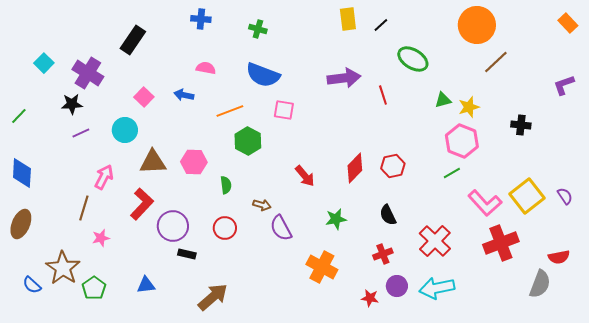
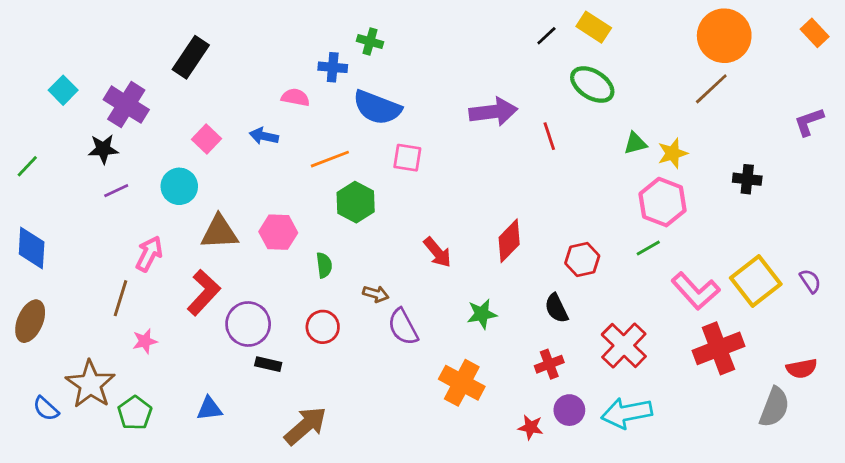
blue cross: (201, 19) -> (333, 67), moved
yellow rectangle: (348, 19) -> (594, 27), moved, turned -50
orange circle: (477, 25) -> (724, 36), moved
red hexagon: (393, 166) -> (582, 259), moved

